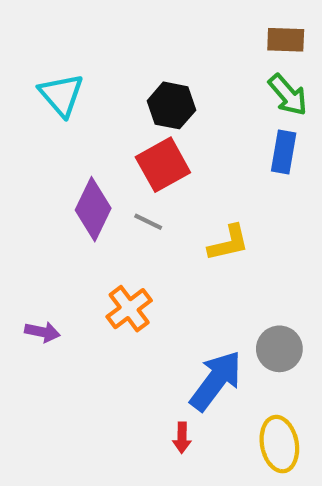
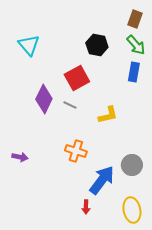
brown rectangle: (286, 40) -> (135, 19), turned -72
black hexagon: (171, 105) -> (97, 45), moved
orange cross: (129, 309) -> (76, 151), moved, turned -35

